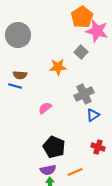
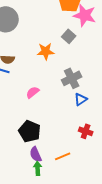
black pentagon: (54, 147) -> (30, 131), moved
purple semicircle: (48, 170) -> (36, 154), turned 77

